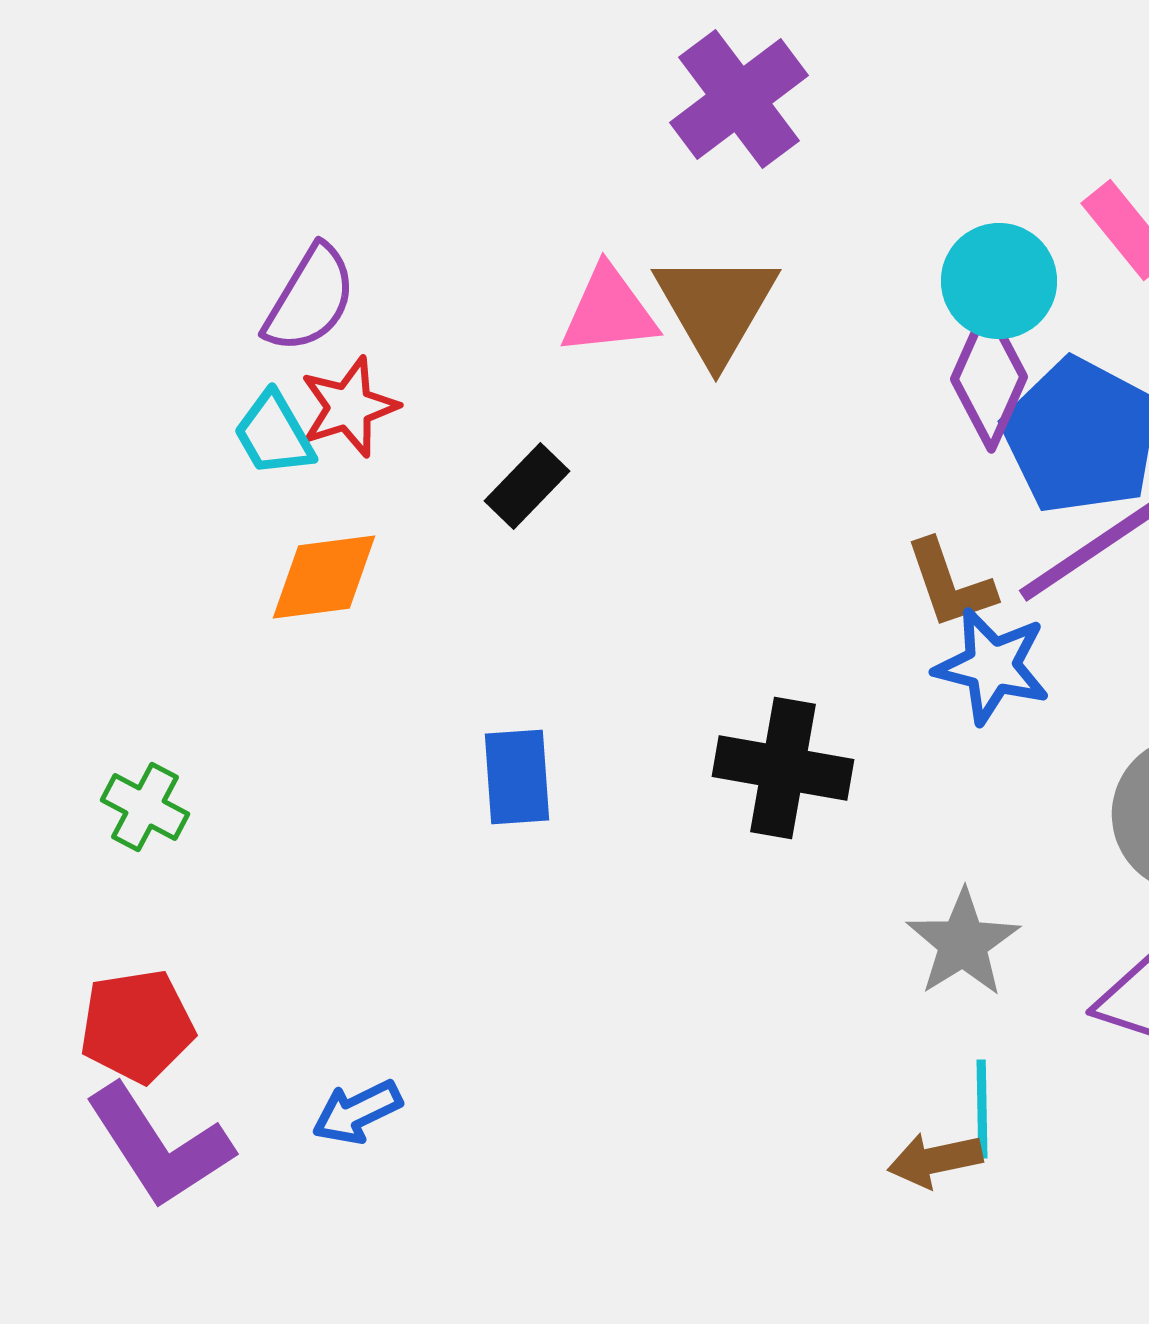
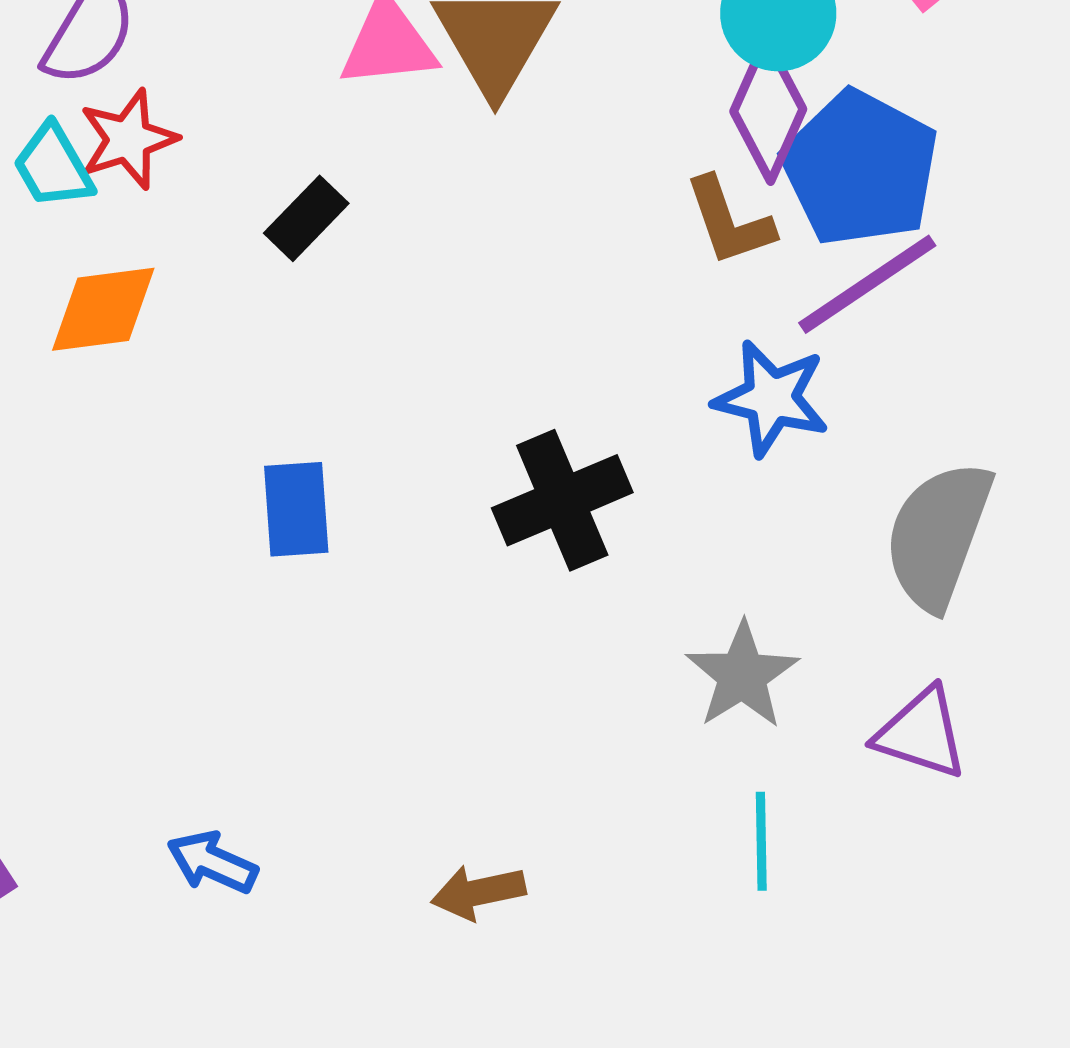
brown L-shape: (950, 584) -> (729, 221), moved
black cross: (783, 768) -> (562, 500), turned -33
blue arrow: (357, 1112) -> (212, 862), moved, turned 50
brown arrow: (935, 1160) -> (478, 892), moved

